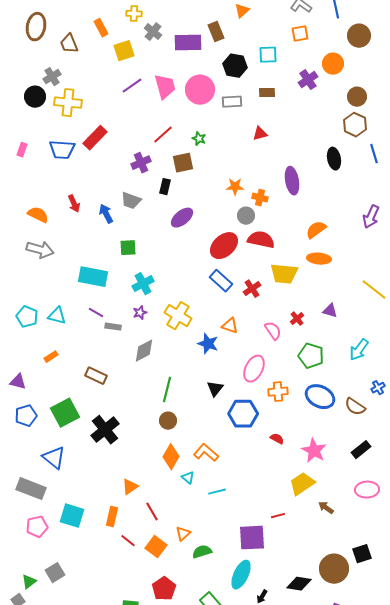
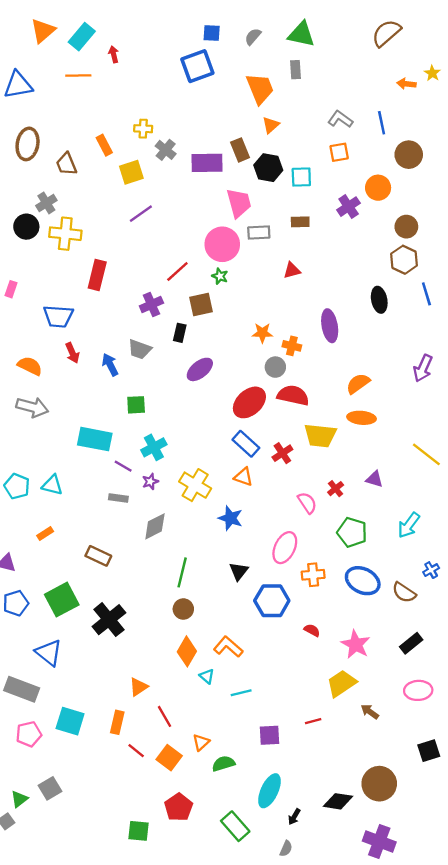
black hexagon: (235, 66) -> (268, 168), moved
pink trapezoid: (165, 87) -> (239, 203), moved
pink circle: (200, 90) -> (222, 244), moved
red rectangle: (95, 138) -> (97, 275), turned -30
blue trapezoid: (62, 150) -> (58, 316), moved
purple line: (96, 313) -> (123, 466), moved
orange triangle: (230, 326) -> (243, 477), moved
purple square: (252, 538) -> (269, 735), moved, size x0.7
black square: (362, 554) -> (429, 751), moved

